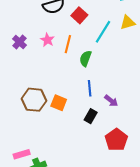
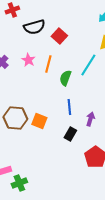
cyan line: (103, 32) -> (88, 65), moved
purple arrow: (111, 101) -> (90, 119), turned -112

